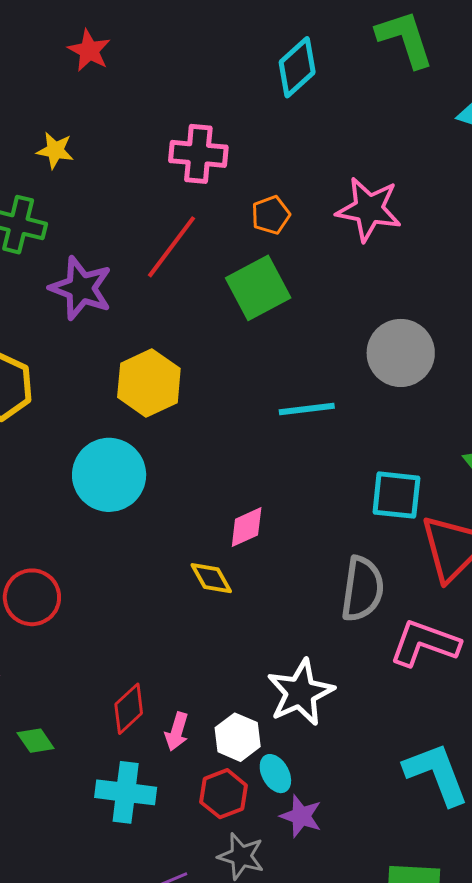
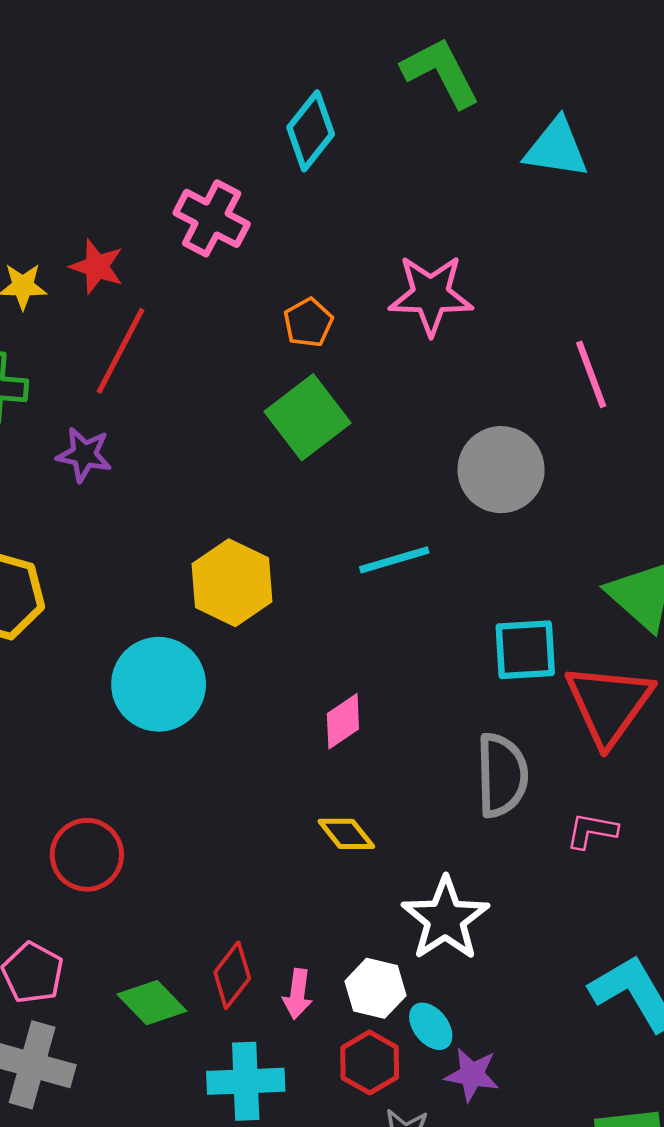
red star: (89, 51) -> (97, 267), moved
pink cross: (198, 154) -> (212, 218), moved, turned 32
red line: (172, 247) -> (120, 351), moved
purple star: (81, 288) -> (84, 455), size x0.7
yellow hexagon: (149, 383) -> (232, 583), moved
yellow diamond: (211, 578) -> (346, 834), moved
pink L-shape: (425, 643) -> (592, 831), size x0.6
green diamond: (36, 741) -> (152, 1003), moved, size x1.4

